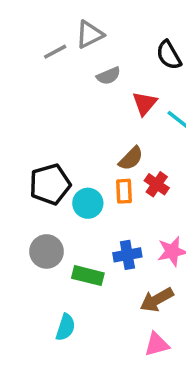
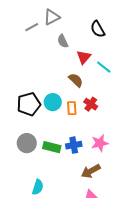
gray semicircle: (109, 76) -> (63, 41), turned 88
brown semicircle: (131, 158) -> (76, 80), moved, turned -91
cyan circle: (88, 203) -> (53, 102), moved
green rectangle: (88, 276) -> (52, 147), moved

